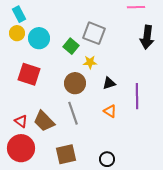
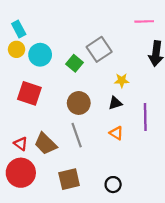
gray square: (94, 33) -> (99, 49), turned 35
yellow star: (90, 62) -> (122, 80), moved

